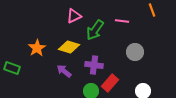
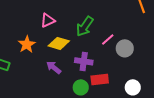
pink triangle: (74, 16) -> (48, 20), moved
pink line: (122, 21) -> (108, 39), moved, turned -48
red rectangle: (110, 83) -> (100, 79), turned 42

